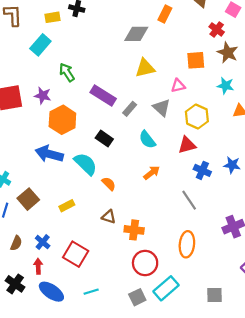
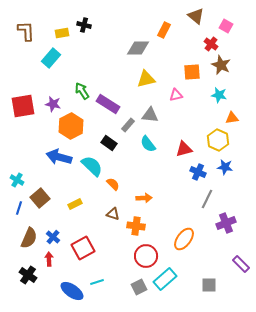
green arrow: (67, 72) -> (82, 91), moved
gray triangle: (162, 108) -> (150, 115), moved, turned -36
gray rectangle: (130, 109) -> (128, 125), moved
yellow hexagon: (197, 116) -> (218, 140), moved
orange arrow: (152, 173) -> (144, 198), moved, turned 35
gray line: (189, 200) -> (207, 199), moved, turned 60
brown semicircle: (16, 243) -> (29, 238), size x1.5
orange ellipse: (187, 244) -> (184, 239), turned 30
red square: (76, 254) -> (83, 248), turned 30
blue ellipse: (51, 292) -> (72, 291), moved

